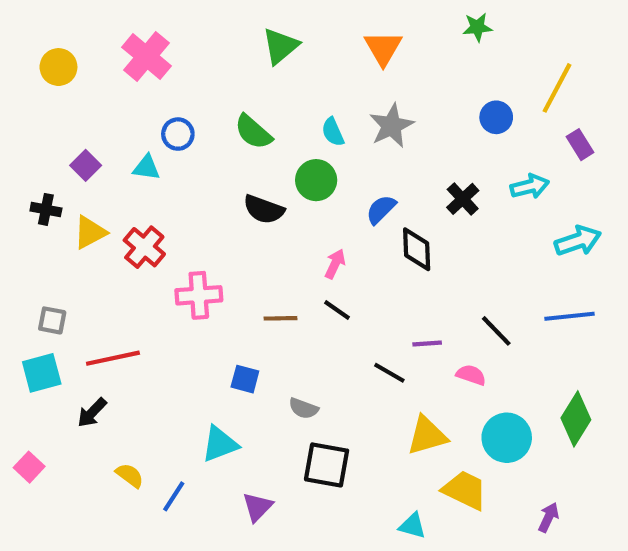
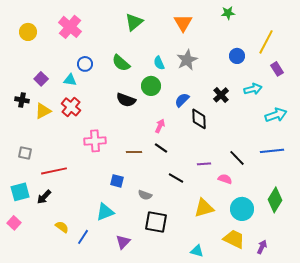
red cross: (144, 247) -> (71, 107), moved
cyan square: (42, 373) -> (20, 192), moved
black line: (389, 373) -> (176, 178), moved
yellow trapezoid: (465, 490) -> (234, 239), moved

